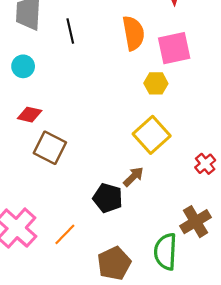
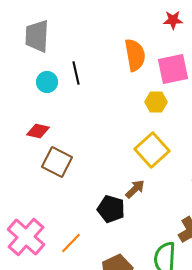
black line: (70, 31) -> (76, 73), moved
cyan circle: (23, 66) -> (47, 82), moved

